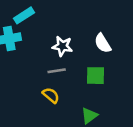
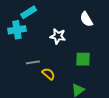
white semicircle: (103, 43) -> (86, 19), moved
gray line: (57, 71) -> (33, 62), moved

